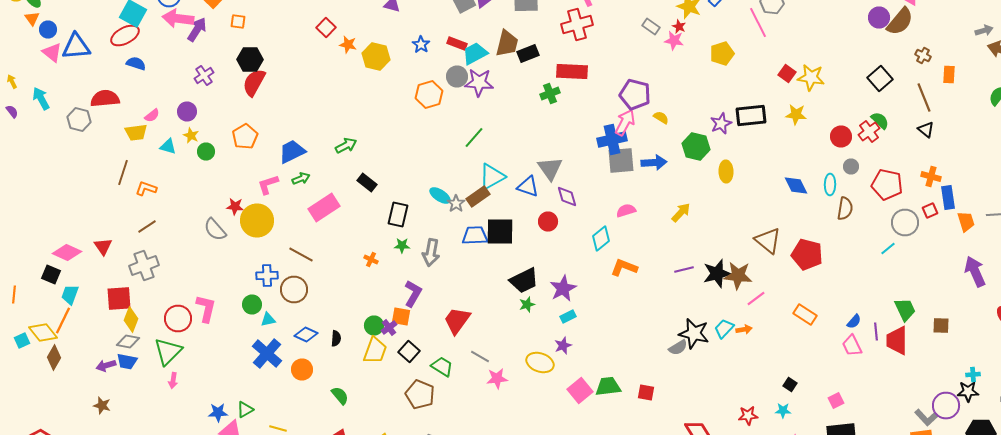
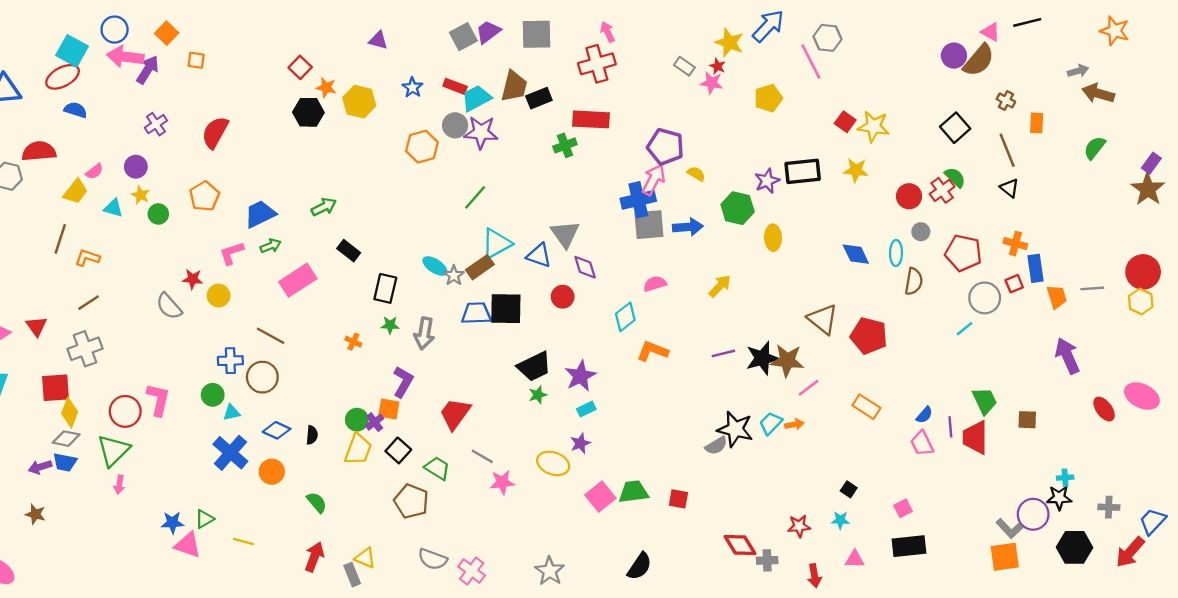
black hexagon: (250, 60) -> (308, 112), moved
yellow trapezoid: (136, 132) -> (76, 192), turned -45
yellow circle: (257, 220) -> (219, 296), size x0.6

